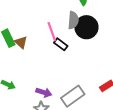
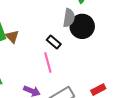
pink line: (52, 32) -> (48, 62), moved

